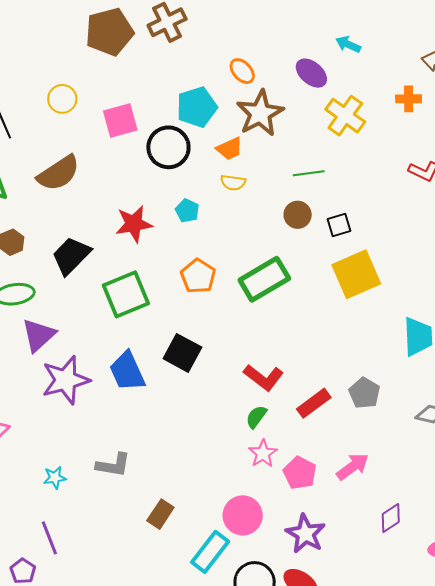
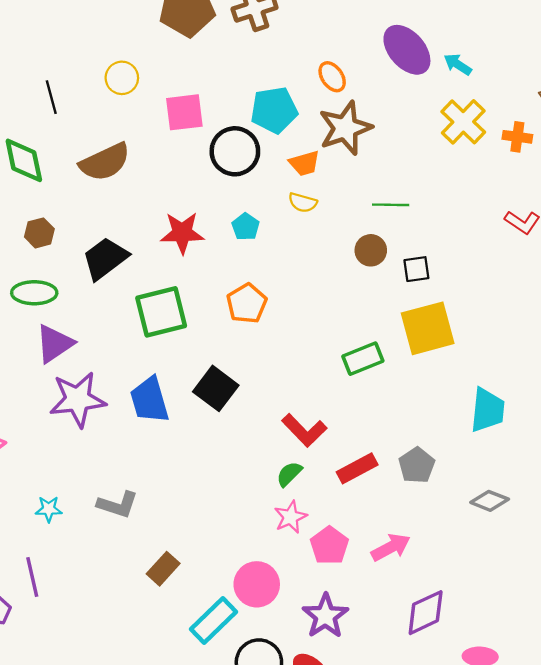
purple ellipse: (311, 73) -> (407, 50), moved, size x1.4
yellow cross: (345, 116) -> (463, 122), moved
green rectangle: (264, 279) -> (363, 359), moved, size x0.7
purple diamond: (391, 518) -> (426, 613), size x1.4

